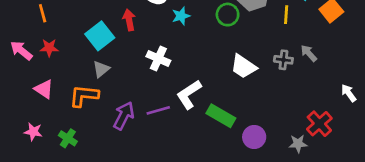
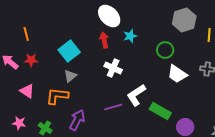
green circle: (228, 15) -> (165, 50), moved
red arrow: (129, 20) -> (104, 40), moved
purple arrow: (124, 116) -> (77, 120), moved

